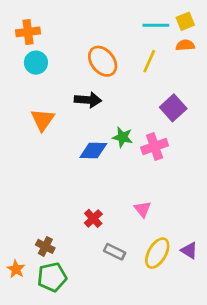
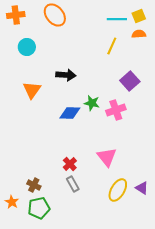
orange cross: (28, 32) -> (16, 15), moved
orange ellipse: (103, 61) -> (55, 15), moved
pink triangle: (143, 209) -> (107, 157), size x1.5
gray rectangle: (115, 252) -> (73, 184), moved, turned 35

